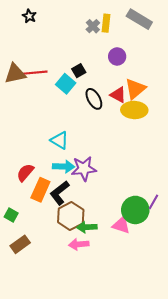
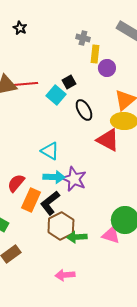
yellow rectangle: (106, 23) -> (95, 54), moved
gray cross: (93, 26) -> (83, 38), turned -32
red triangle: (118, 95) -> (108, 140), moved, size x1.4
purple star: (84, 169) -> (74, 179), turned 30
pink arrow: (79, 244) -> (65, 275), moved

